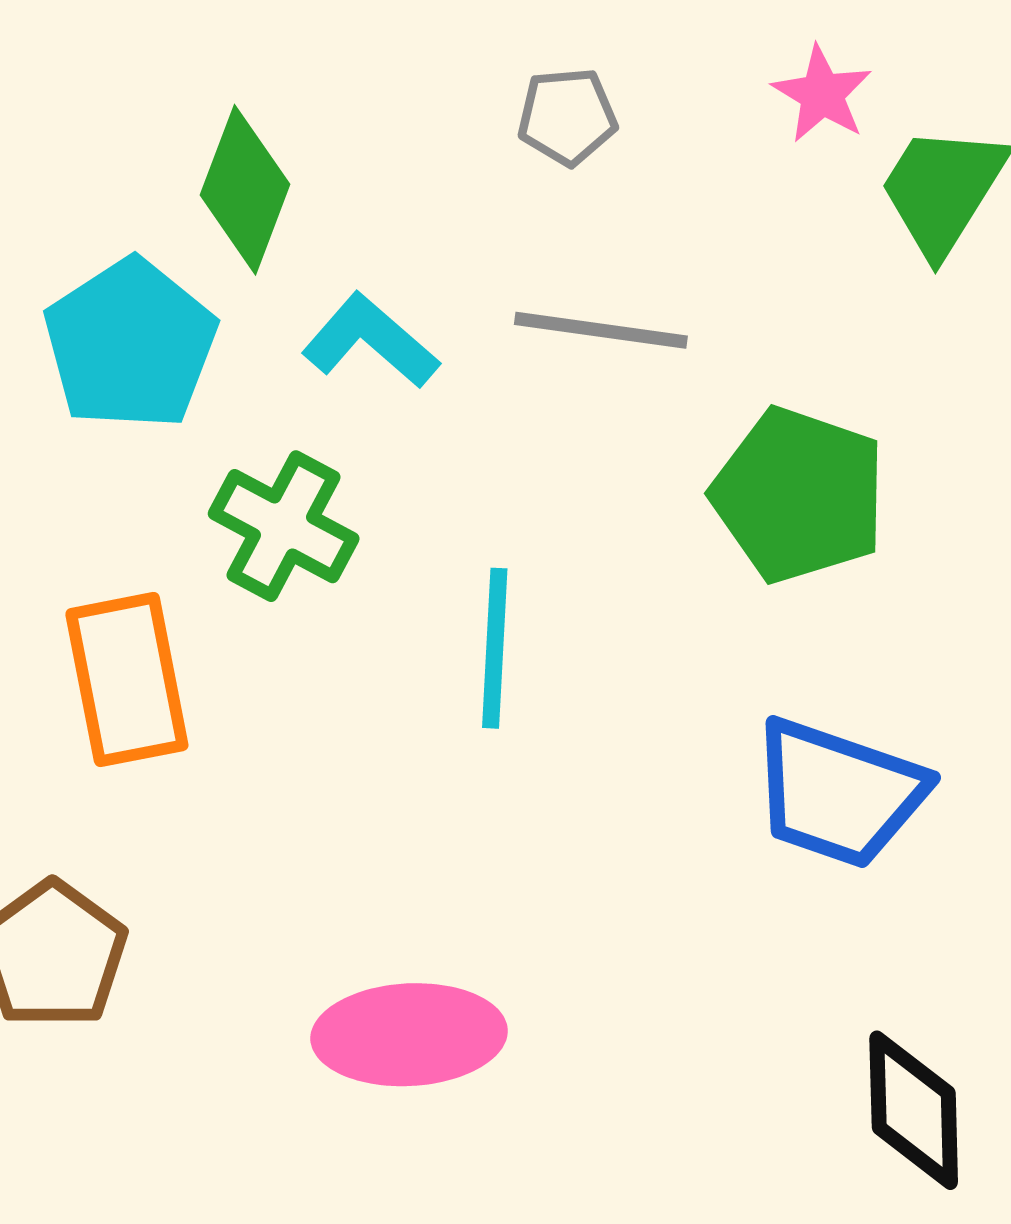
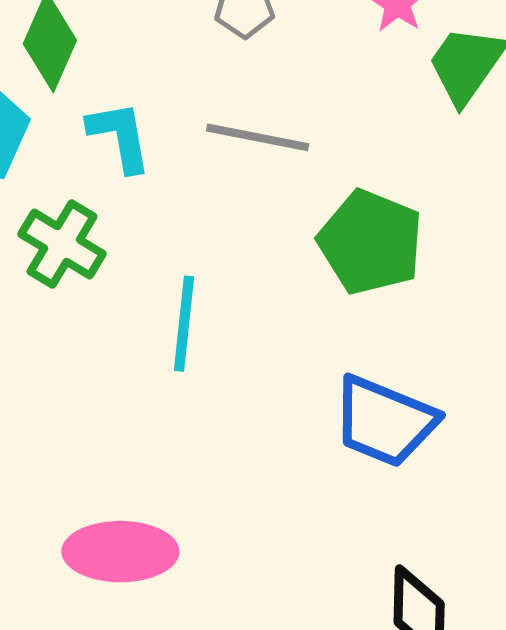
cyan L-shape: (370, 341) -> (120, 136), turned 36

